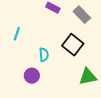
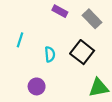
cyan semicircle: (44, 55) -> (50, 54), moved

